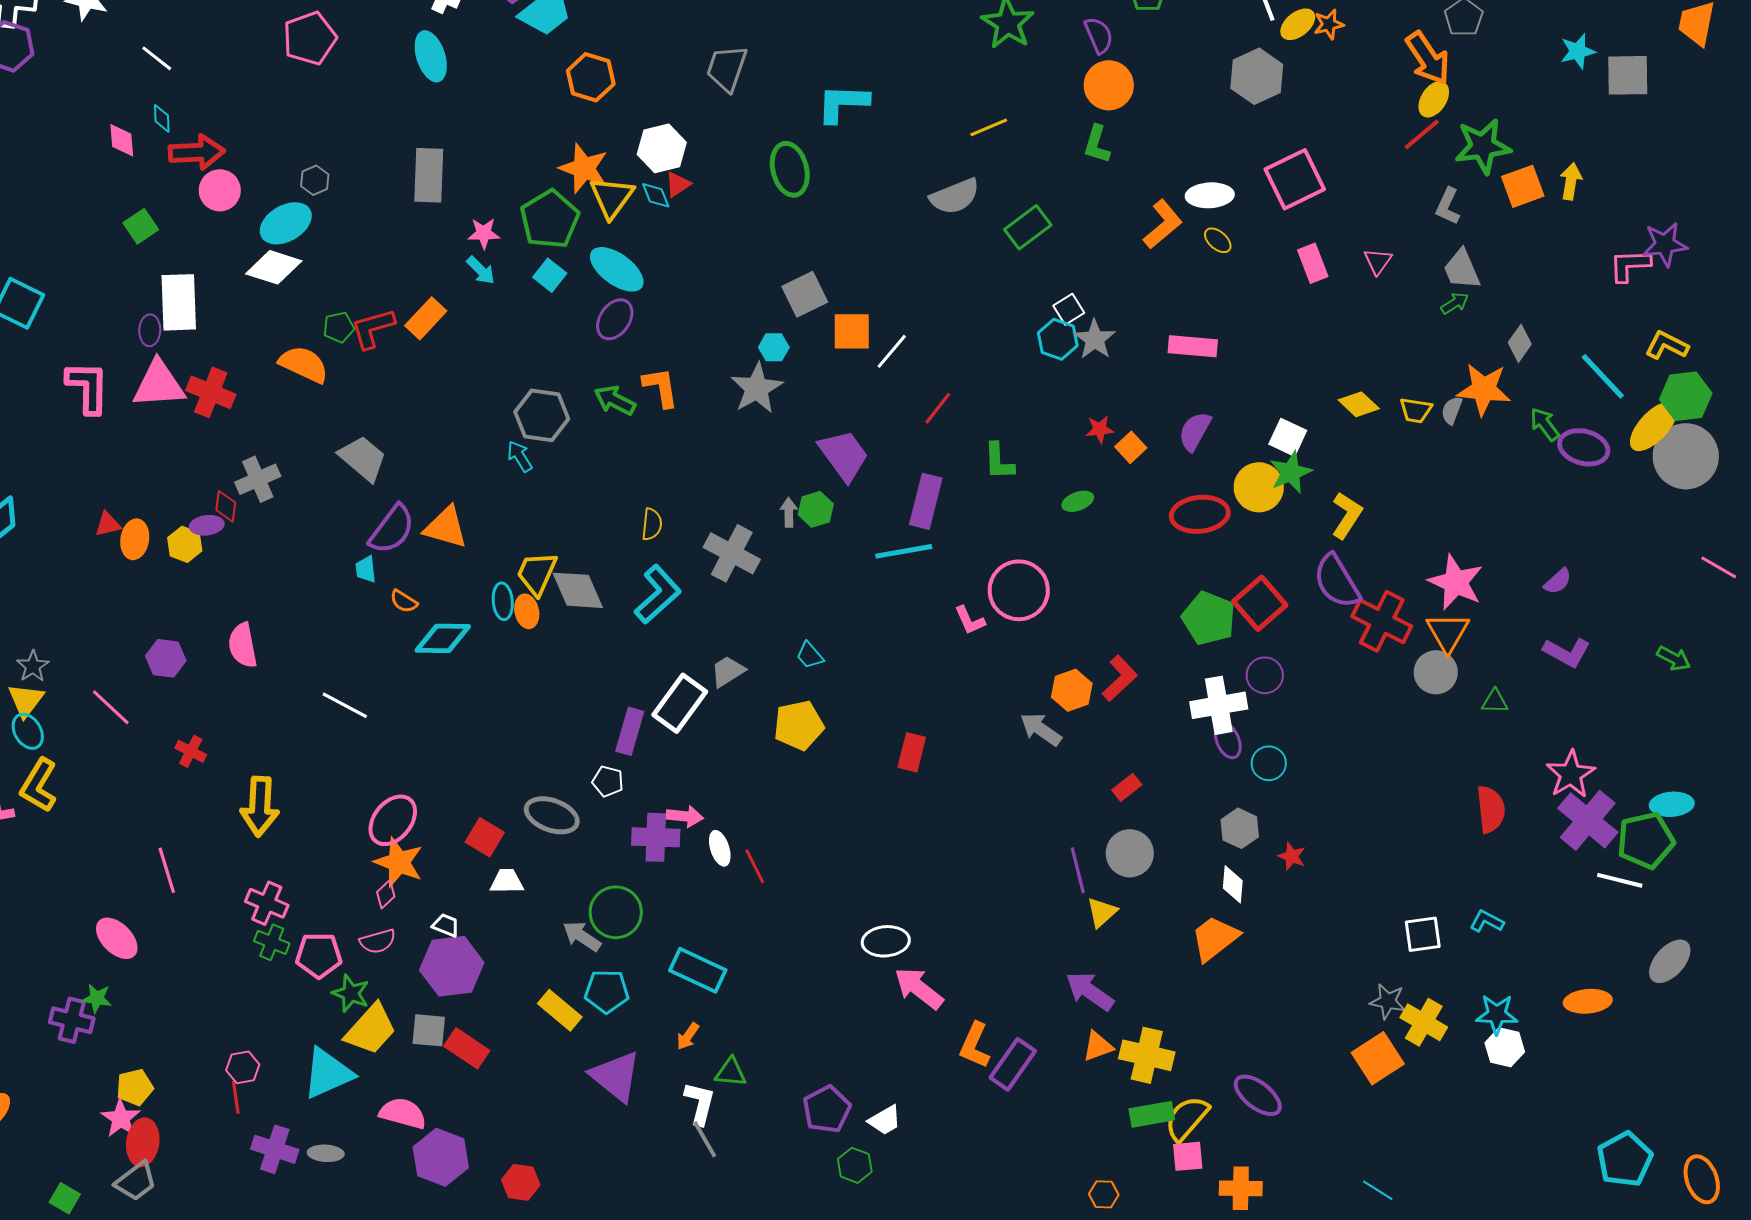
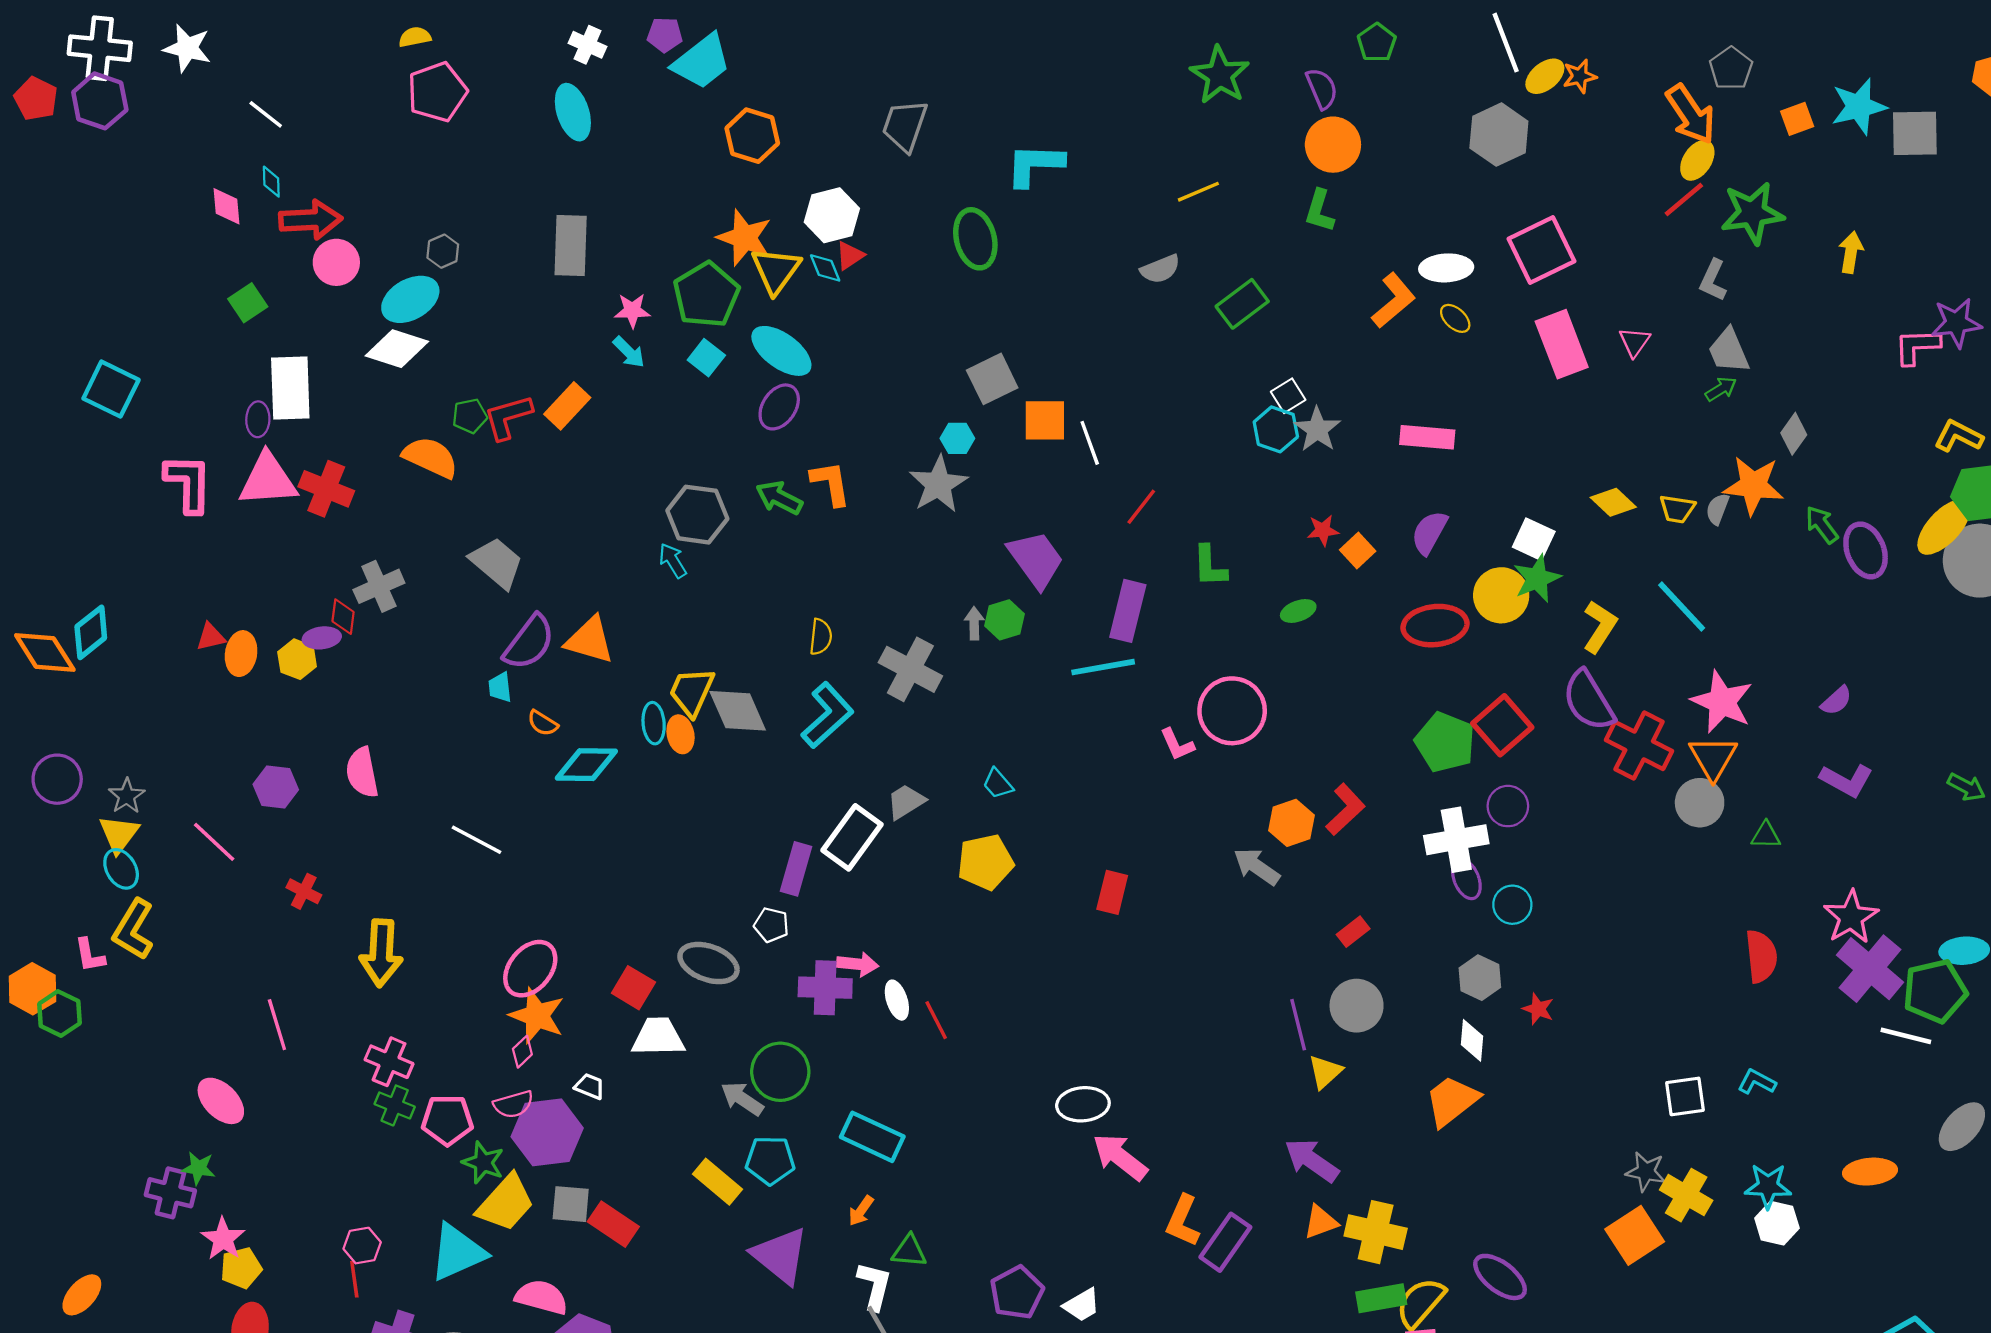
cyan star: (1578, 51) -> (1859, 106), size x1.4
orange square: (1523, 186) -> (1797, 119), moved, size x0.7
gray semicircle: (955, 196) -> (1160, 269), size x0.7
pink rectangle: (1313, 263) -> (1562, 344), size x1.5
white line: (892, 351) -> (1090, 443), turned -60
cyan line: (1603, 376) -> (1682, 607), moved
purple ellipse: (1584, 447) -> (1866, 550), turned 54
white trapezoid: (507, 881) -> (658, 1037), size x1.4
purple hexagon: (452, 966) -> (547, 1132), moved
pink star: (121, 1118) -> (223, 1239), moved

